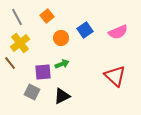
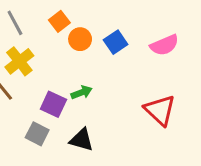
orange circle: (61, 38) -> (80, 39), moved
purple square: (43, 72) -> (53, 104), turned 30
black triangle: (62, 96) -> (82, 140), turned 42

